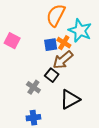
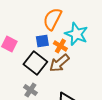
blue square: (51, 45) -> (42, 41), moved
black square: (52, 75) -> (35, 63), moved, size x1.6

